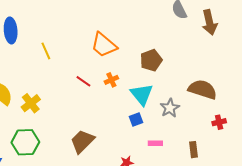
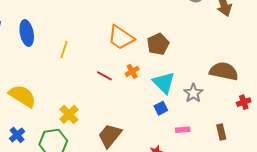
yellow line: (46, 51) -> (64, 50), turned 48
brown pentagon: (151, 60) -> (158, 44), moved
yellow cross: (31, 103) -> (69, 114), moved

